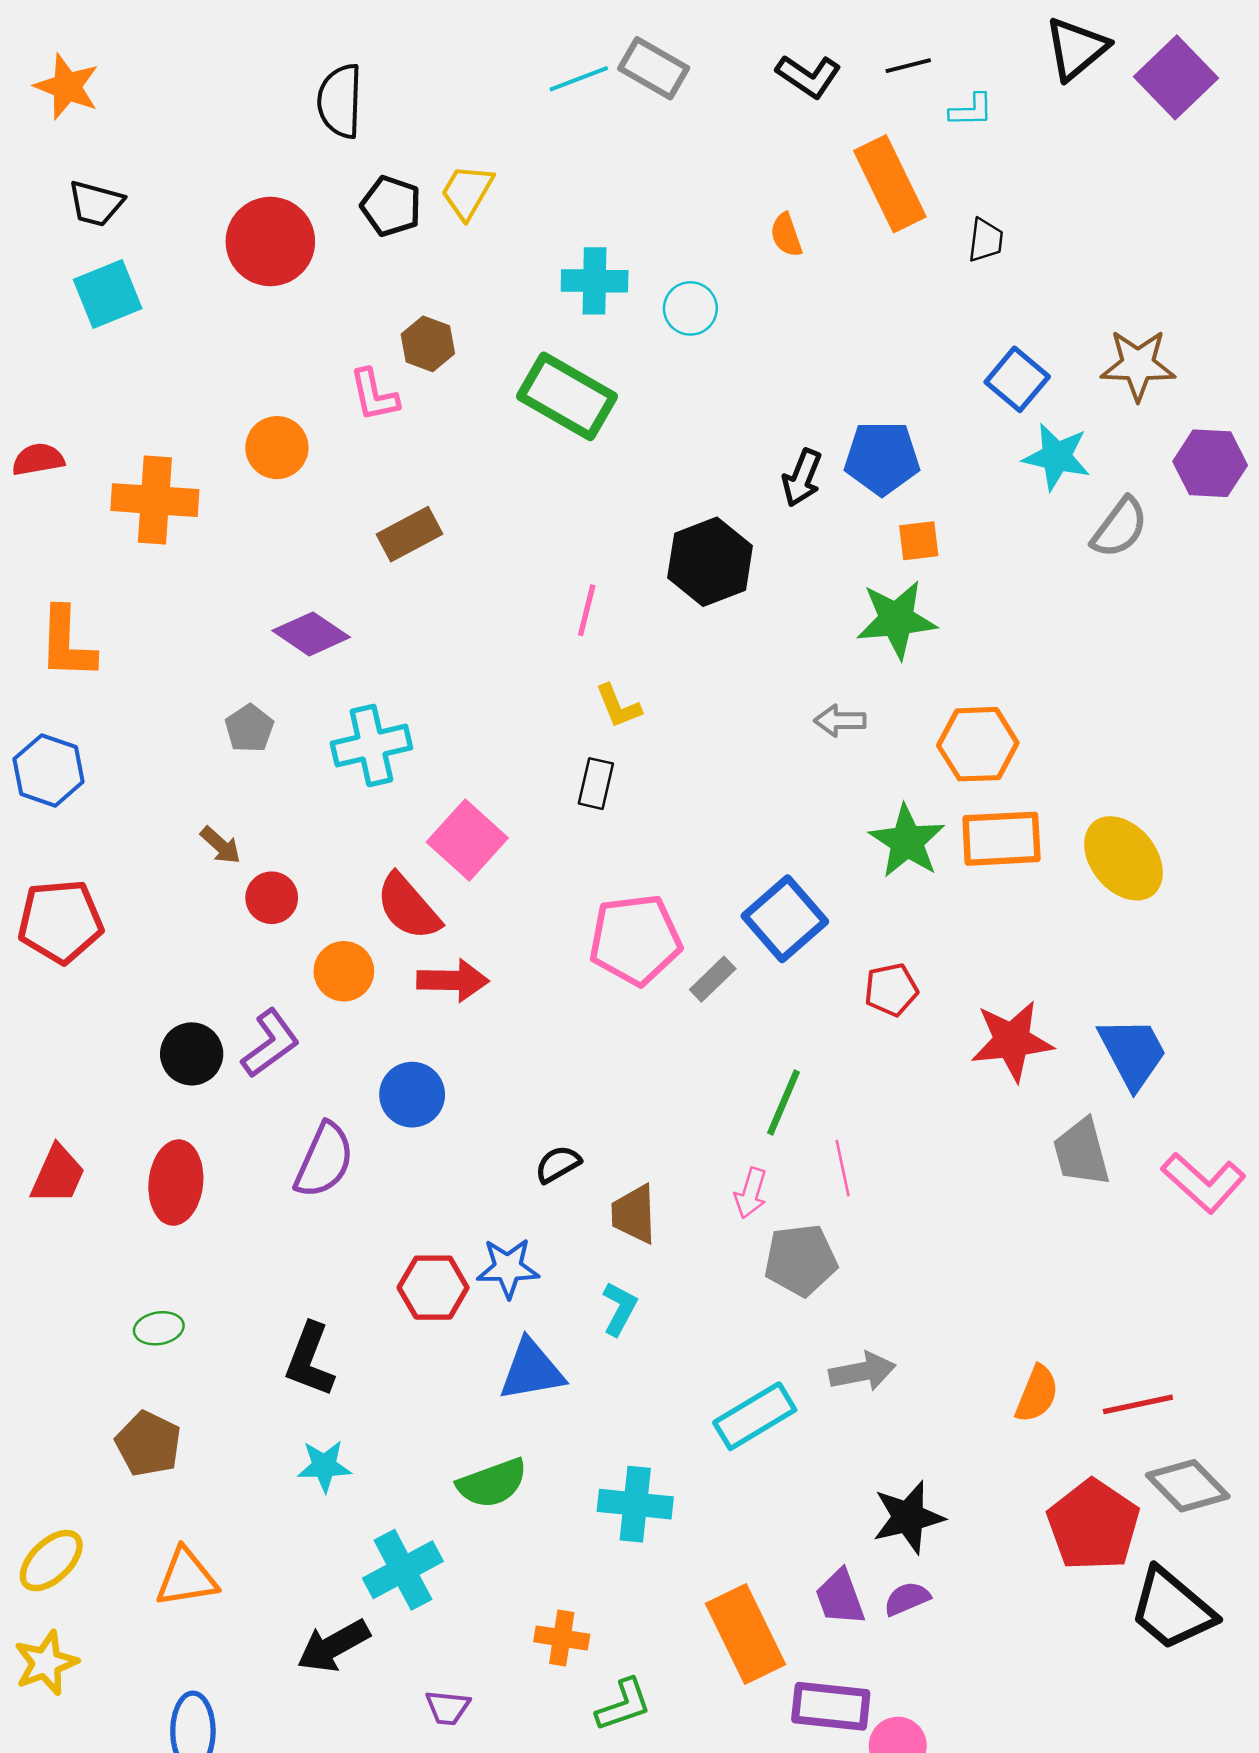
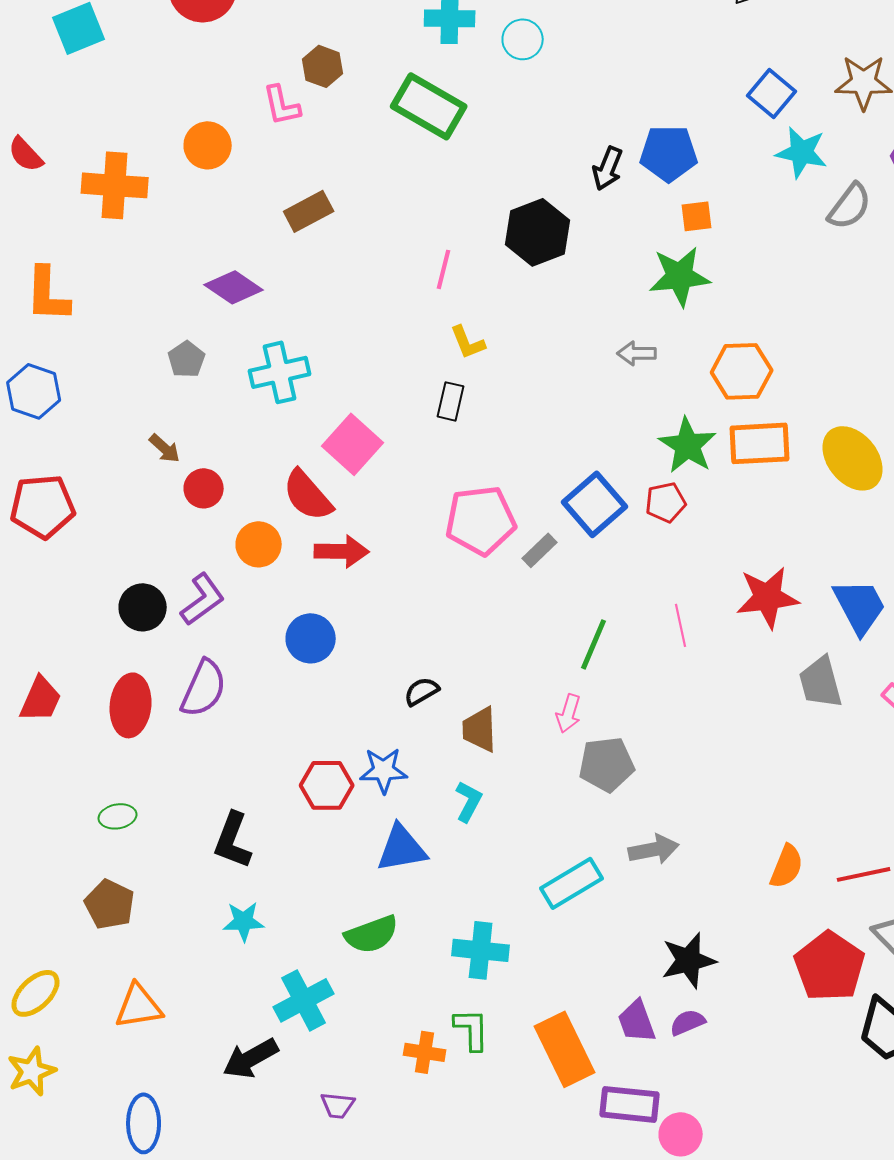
red semicircle: (38, 459) -> (26, 154), turned -123
red pentagon: (891, 990) -> (666, 502), moved
purple semicircle: (324, 1160) -> (204, 688), moved
pink line: (843, 1168) -> (681, 625), moved
green L-shape: (623, 1705) -> (472, 1029), moved, turned -72

